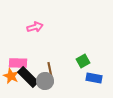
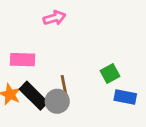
pink arrow: (35, 27) -> (54, 18), moved
pink rectangle: (18, 63) -> (23, 60), moved

